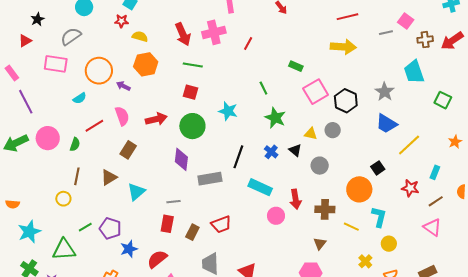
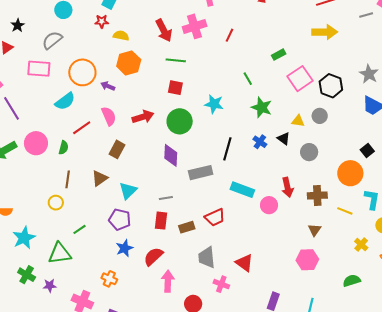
green rectangle: (296, 66) -> (279, 55), turned -48
cyan semicircle: (80, 98) -> (65, 101), size x1.5
cyan rectangle: (260, 187) -> (242, 190), moved
purple pentagon: (110, 228) -> (120, 220), moved
brown rectangle: (192, 232) -> (187, 227), turned 49

